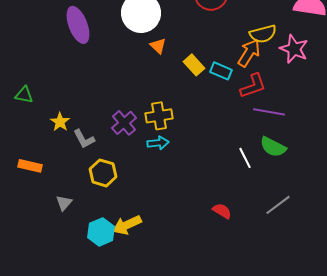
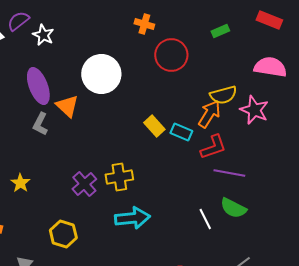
orange triangle: (158, 46) -> (67, 106), moved, size x1.4
gray L-shape: (84, 139) -> (40, 124), moved, turned 55
cyan arrow: (158, 143) -> (132, 218), moved, size x1.6

